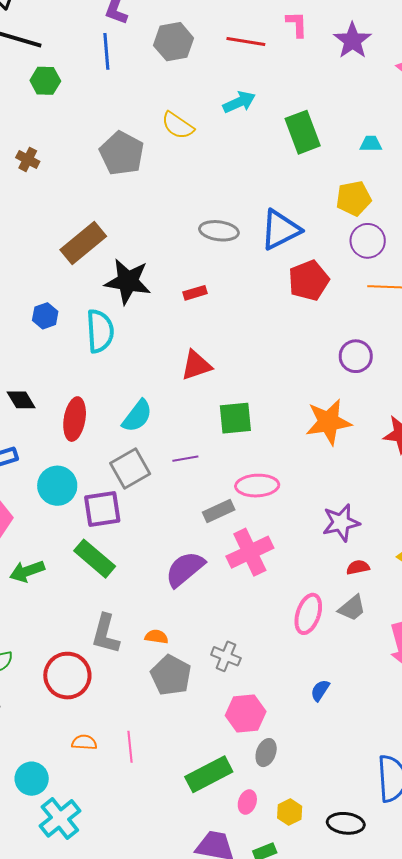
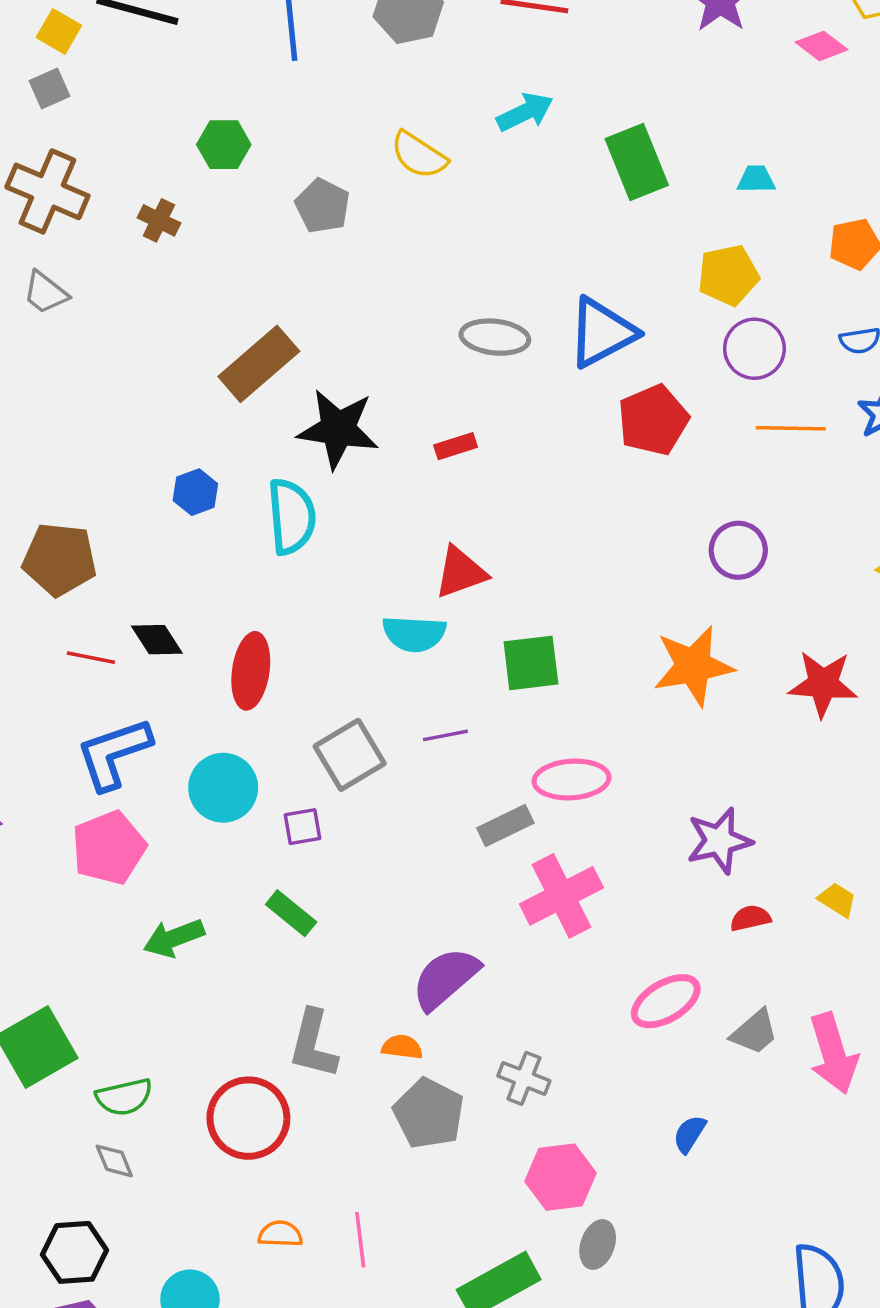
green hexagon: (45, 81) -> (224, 145), moved
gray pentagon: (122, 153) -> (323, 206), size x0.7
cyan semicircle: (137, 416) -> (414, 634), moved, turned 57
purple square: (102, 509) -> (303, 827), size x0.6
green rectangle: (95, 559) -> (291, 913), size x0.7
purple semicircle: (185, 569) -> (445, 978), moved
gray trapezoid: (352, 608) -> (754, 1032), moved
pink ellipse: (308, 614) -> (666, 1001), turned 42

